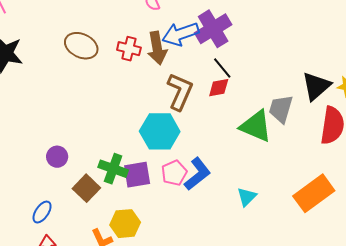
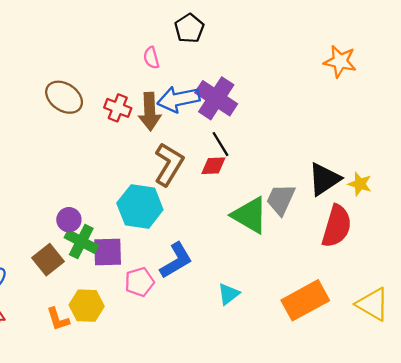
purple cross: (213, 29) -> (216, 98), turned -33
purple circle: (57, 157) -> (69, 220), moved
pink pentagon: (174, 173) -> (139, 282), moved

